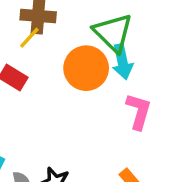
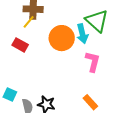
green triangle: (113, 33) -> (97, 21), moved

